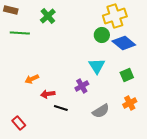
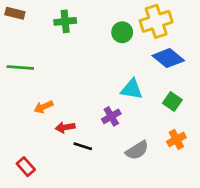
green cross: (48, 16) -> (65, 21), turned 35
green line: (20, 33) -> (20, 68), moved
green circle: (102, 35) -> (122, 32), moved
cyan triangle: (97, 66) -> (132, 89), turned -48
green square: (127, 75) -> (172, 101), turned -32

